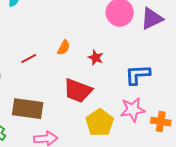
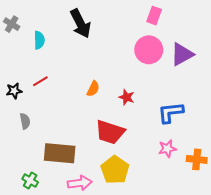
red line: (29, 59) -> (40, 81), moved
pink star: (133, 110) -> (167, 149), size x0.7
yellow pentagon: (100, 123) -> (115, 170), moved

